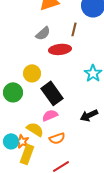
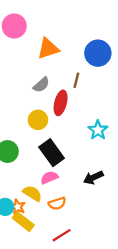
red ellipse: (60, 49) -> (61, 103), turned -70
yellow circle: (32, 73) -> (38, 120), moved
yellow rectangle: (27, 154) -> (23, 222), turned -72

